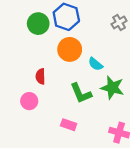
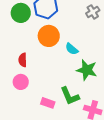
green L-shape: (81, 93) -> (70, 96), moved
pink circle: (29, 101) -> (21, 82), moved

